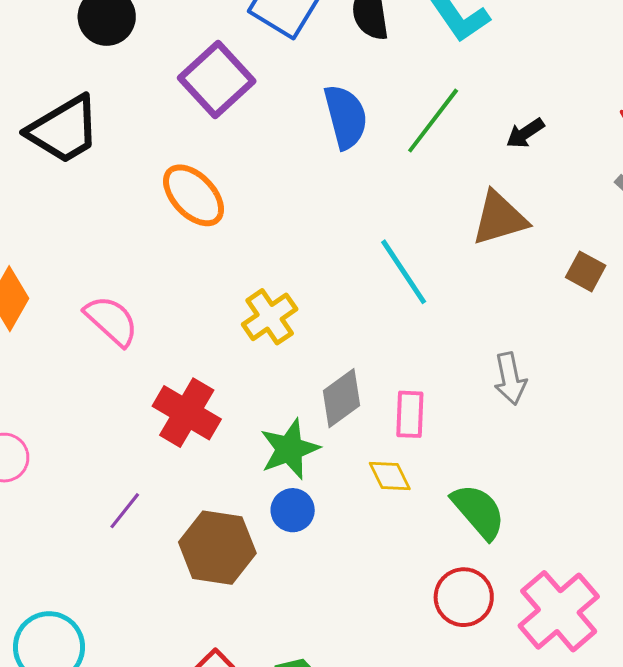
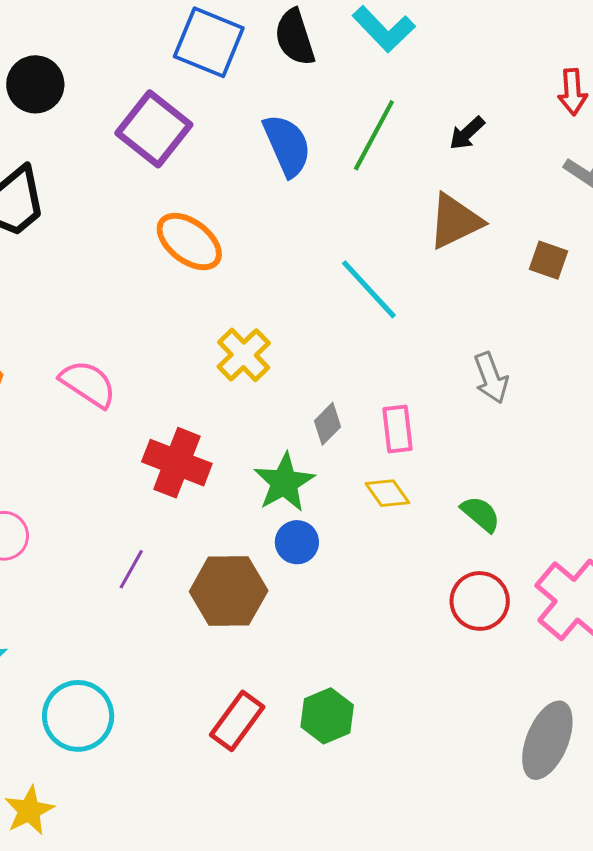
orange ellipse: (194, 195) -> (189, 242), moved
gray diamond: (341, 398) -> (328, 424), size x0.7
green semicircle: (478, 511) -> (481, 514), size x0.7

